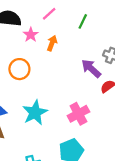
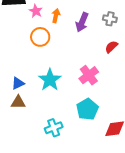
purple arrow: (91, 68) -> (82, 22), moved, turned -102
orange circle: (19, 69) -> (40, 37), moved

